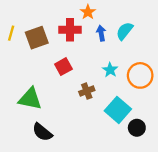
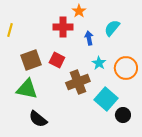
blue arrow: (101, 33) -> (89, 38), moved
brown square: (37, 38) -> (31, 60), moved
red square: (63, 67) -> (57, 60), turned -35
brown cross: (87, 91) -> (78, 82), size x1.6

